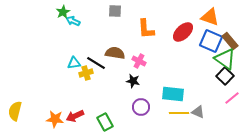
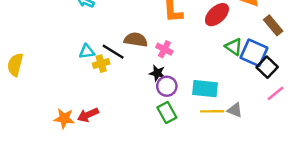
blue square: (211, 41) -> (254, 53), moved
green triangle: (225, 59) -> (234, 47), moved, size x0.7
purple circle: (141, 107) -> (167, 86), moved
yellow semicircle: (15, 111) -> (15, 65), moved
green rectangle: (105, 122) -> (167, 112), moved

